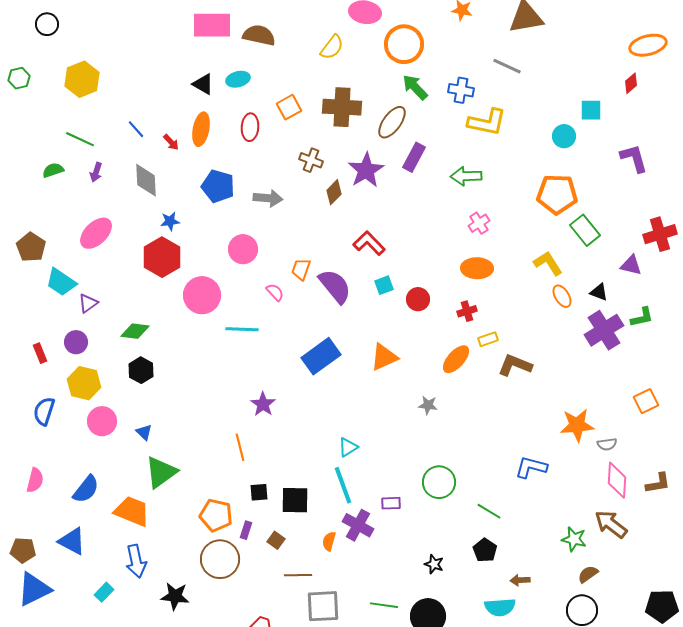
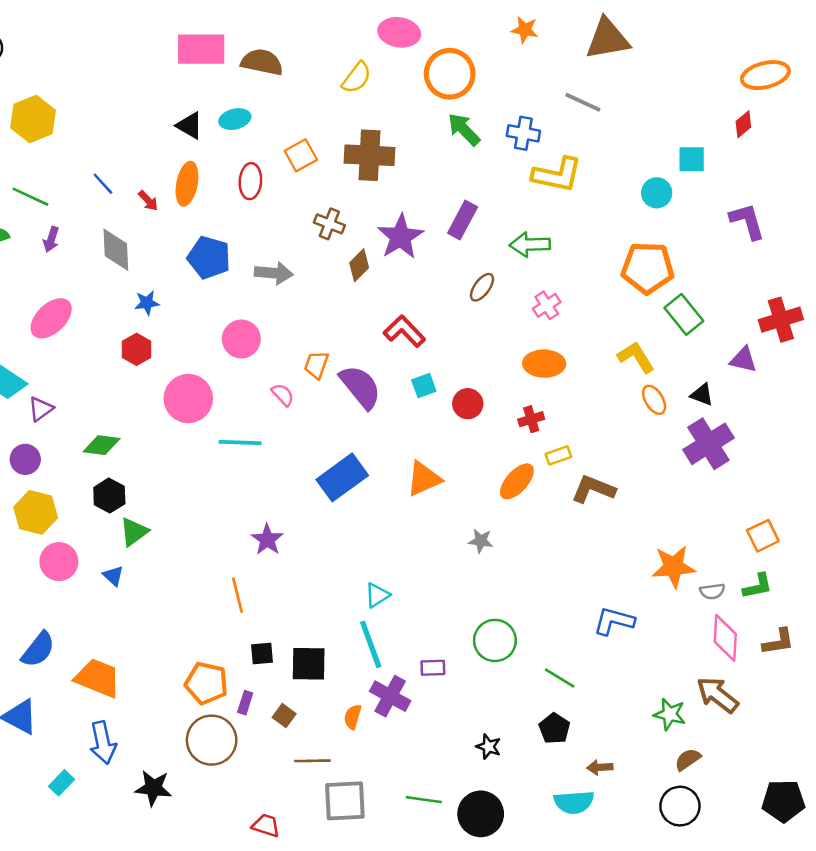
brown ellipse: (392, 122) -> (482, 287), moved, size x0.7
red hexagon: (162, 257) -> (137, 349), size x0.6
green L-shape: (642, 317) -> (758, 586), moved
green triangle: (161, 472) -> (134, 532), moved, size x0.7

